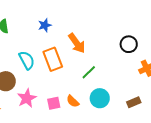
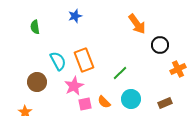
blue star: (45, 25) -> (75, 16), moved
orange arrow: (77, 43) -> (137, 24), moved
pink star: (27, 98) -> (74, 86), moved

